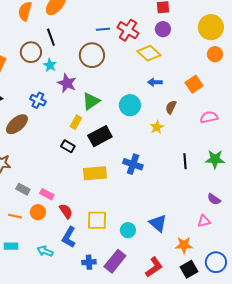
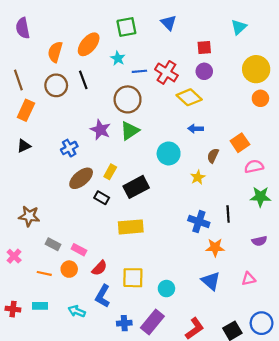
brown circle: (31, 52) -> (56, 85), moved
cyan star: (50, 65) -> (118, 58), moved
orange square: (194, 84) -> (240, 143), moved
blue cross: (38, 100) -> (69, 148), turned 35
green triangle: (91, 101) -> (130, 131), moved
brown ellipse: (17, 124) -> (81, 178), moved
green star: (215, 159) -> (260, 197), moved
blue cross: (133, 164) -> (199, 222), moved
purple semicircle: (214, 199) -> (259, 241), moved, turned -48
red semicircle: (66, 211) -> (99, 268), turned 77
blue triangle: (158, 223) -> (211, 281), moved
orange star: (184, 245) -> (215, 247), moved

